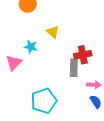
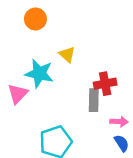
cyan star: (31, 47) -> (39, 73), size x1.6

